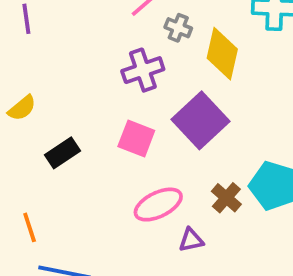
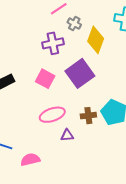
brown cross: (226, 198) -> (88, 116), turned 35

